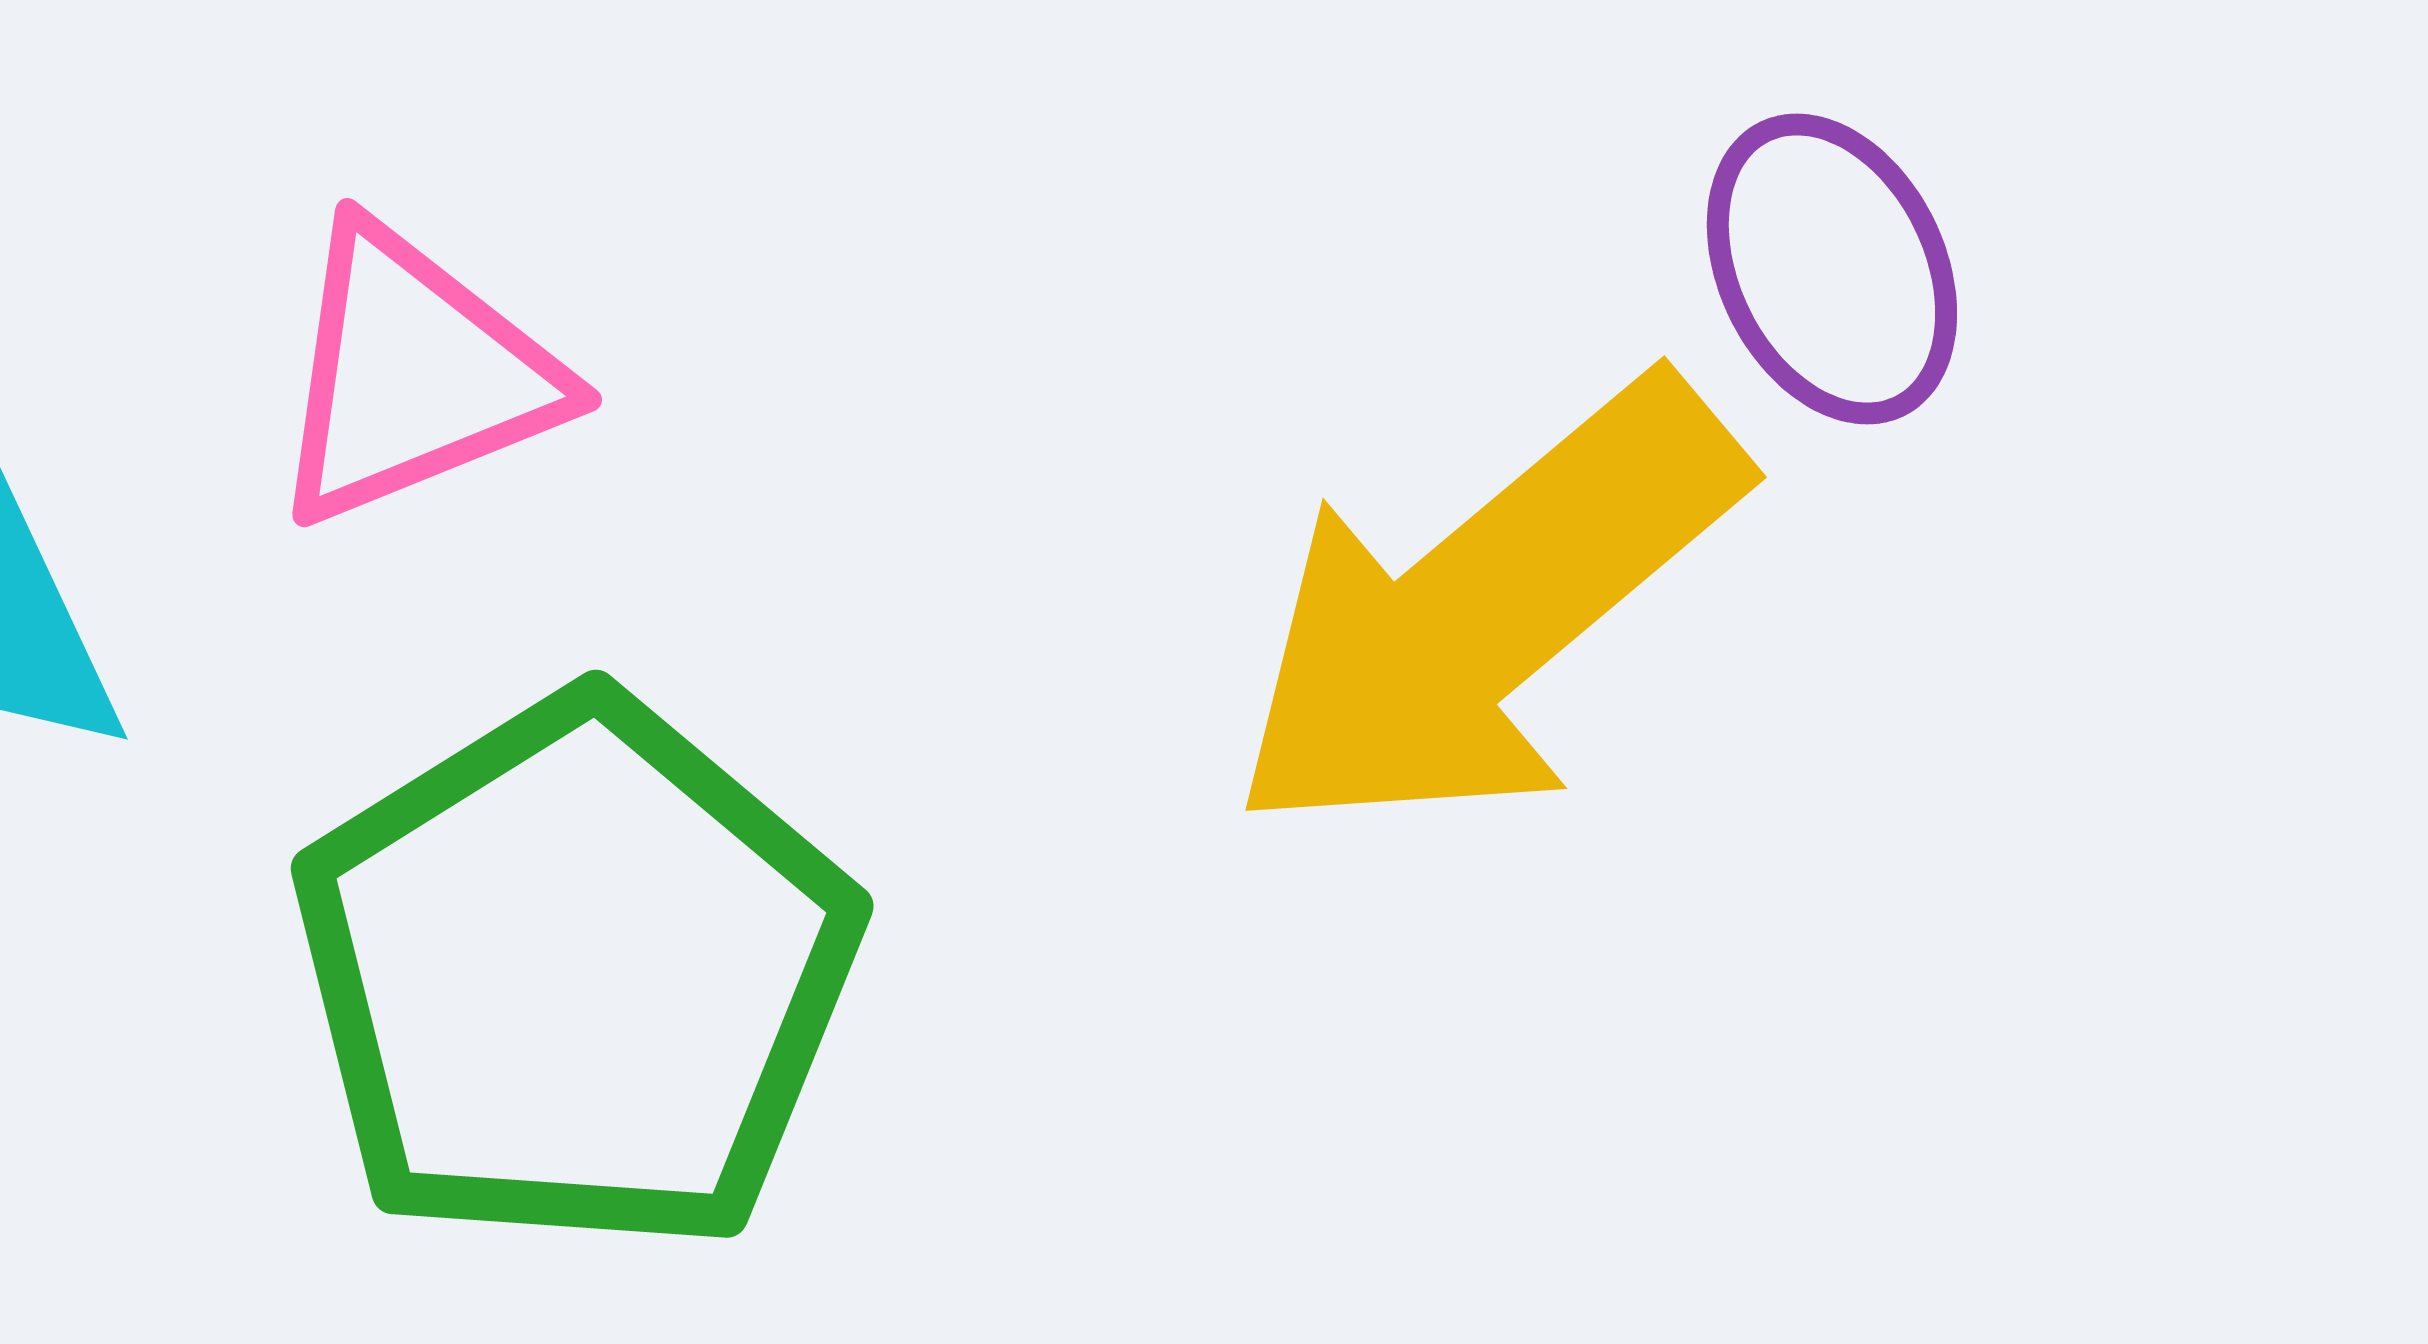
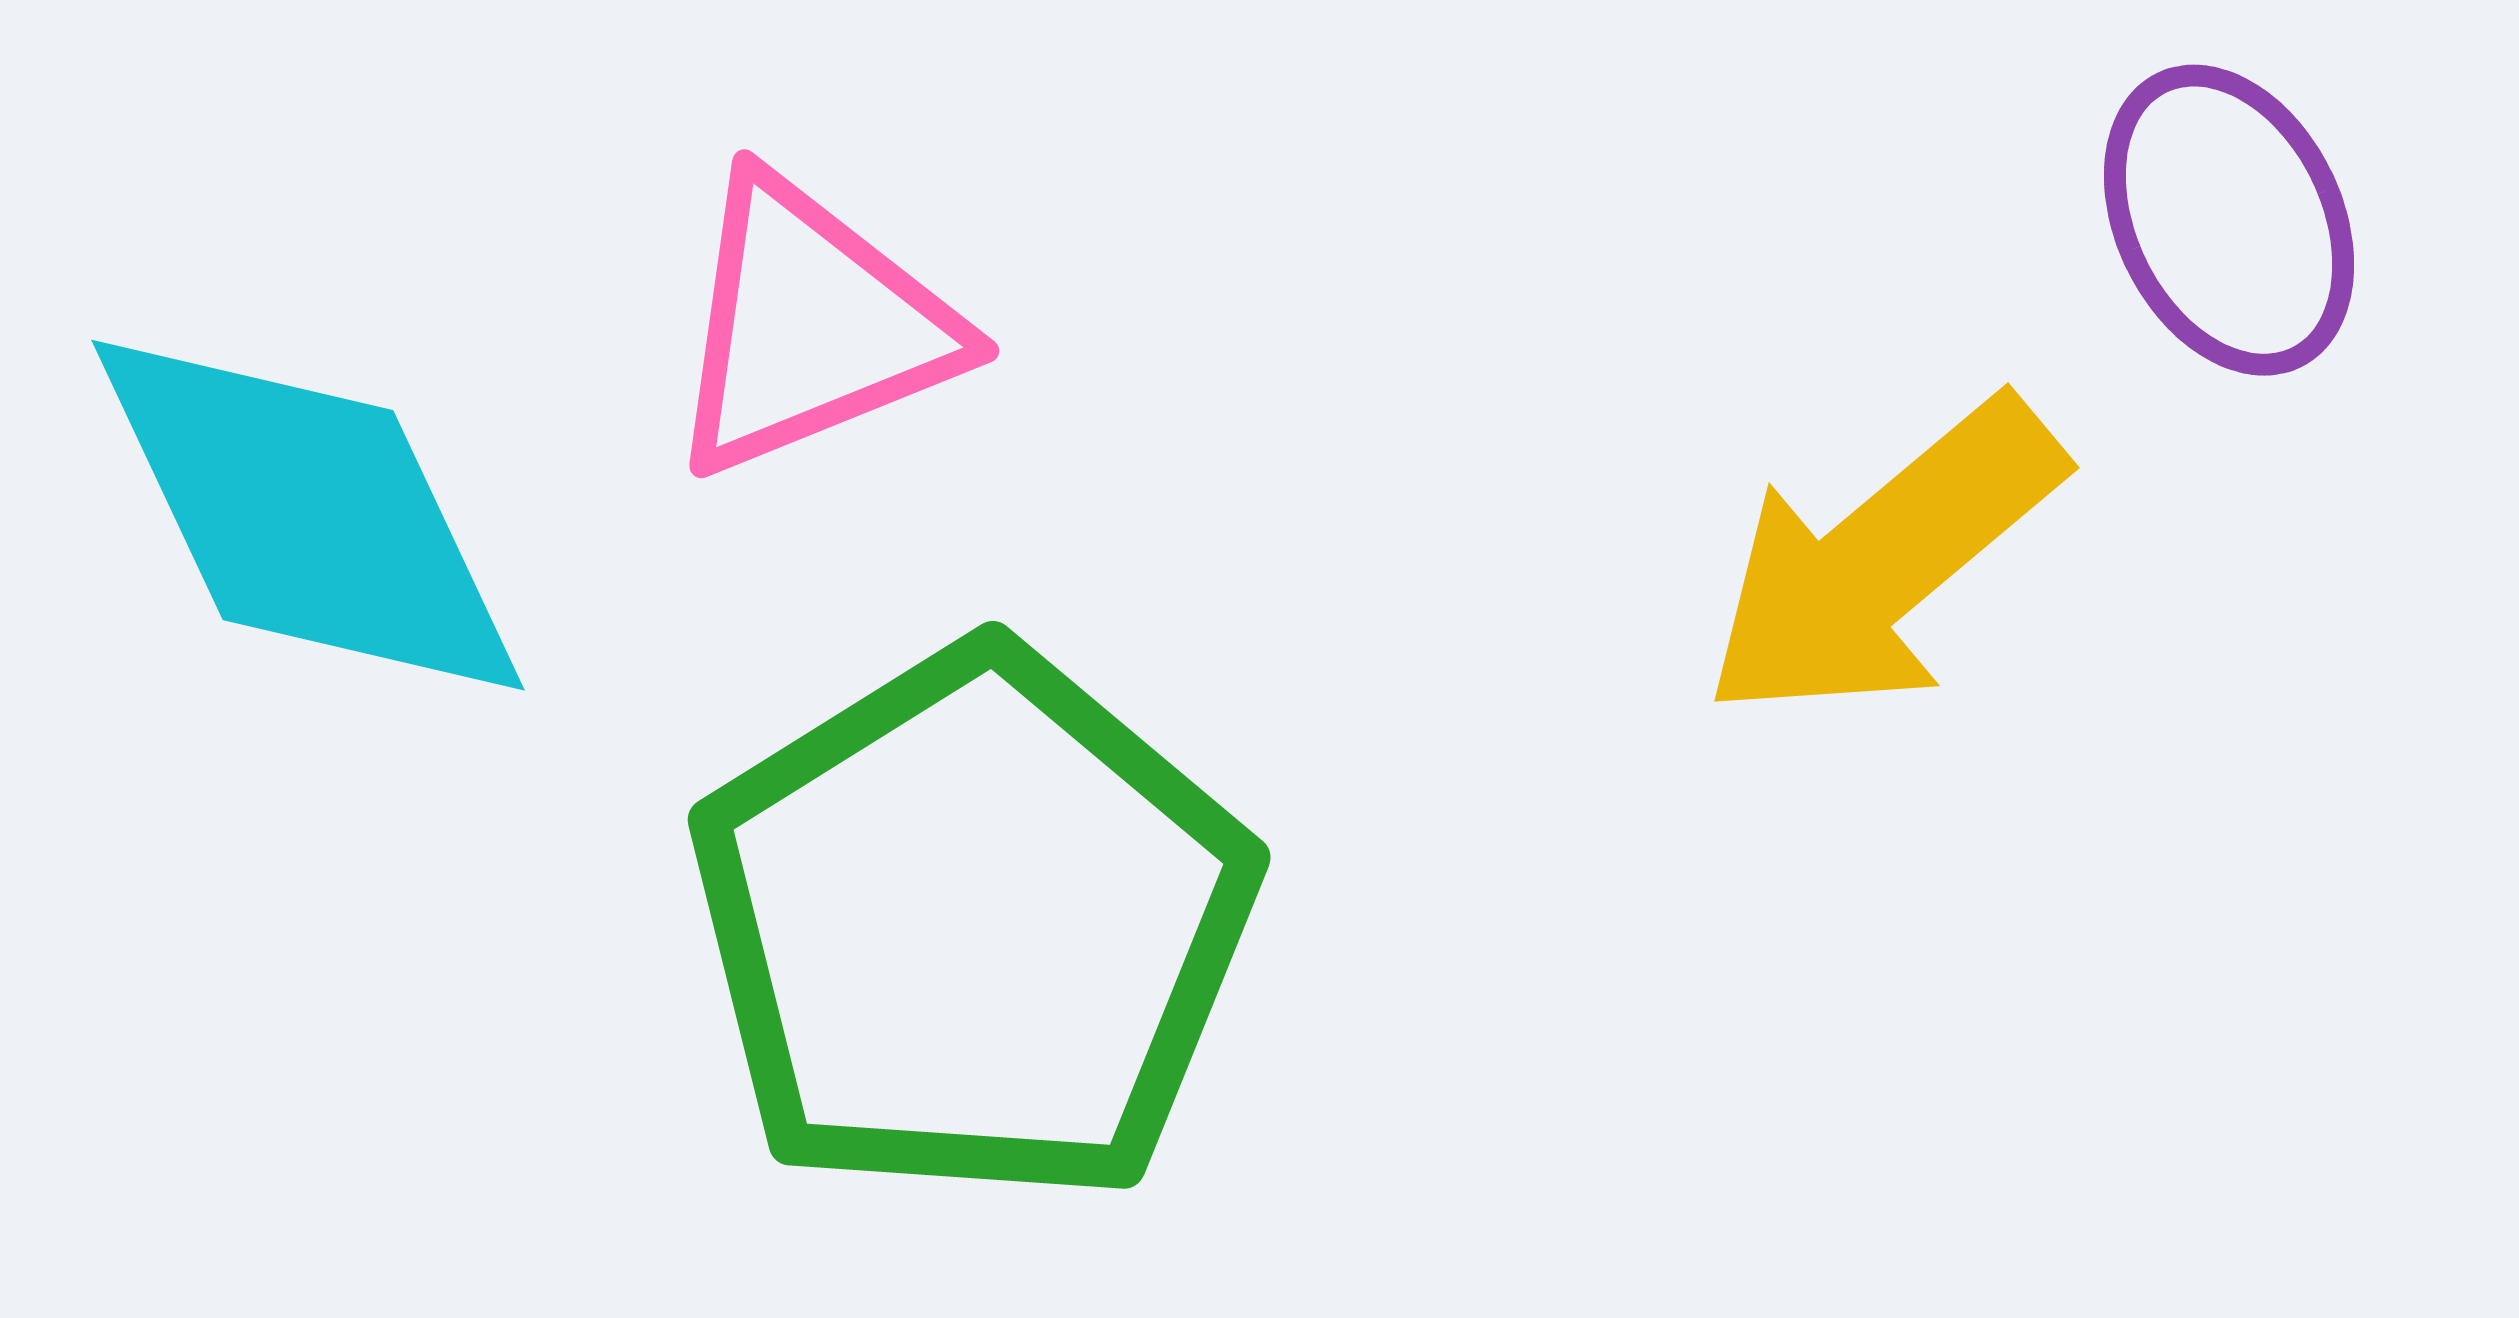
yellow arrow: (1486, 609) -> (1883, 560), size x0.7

